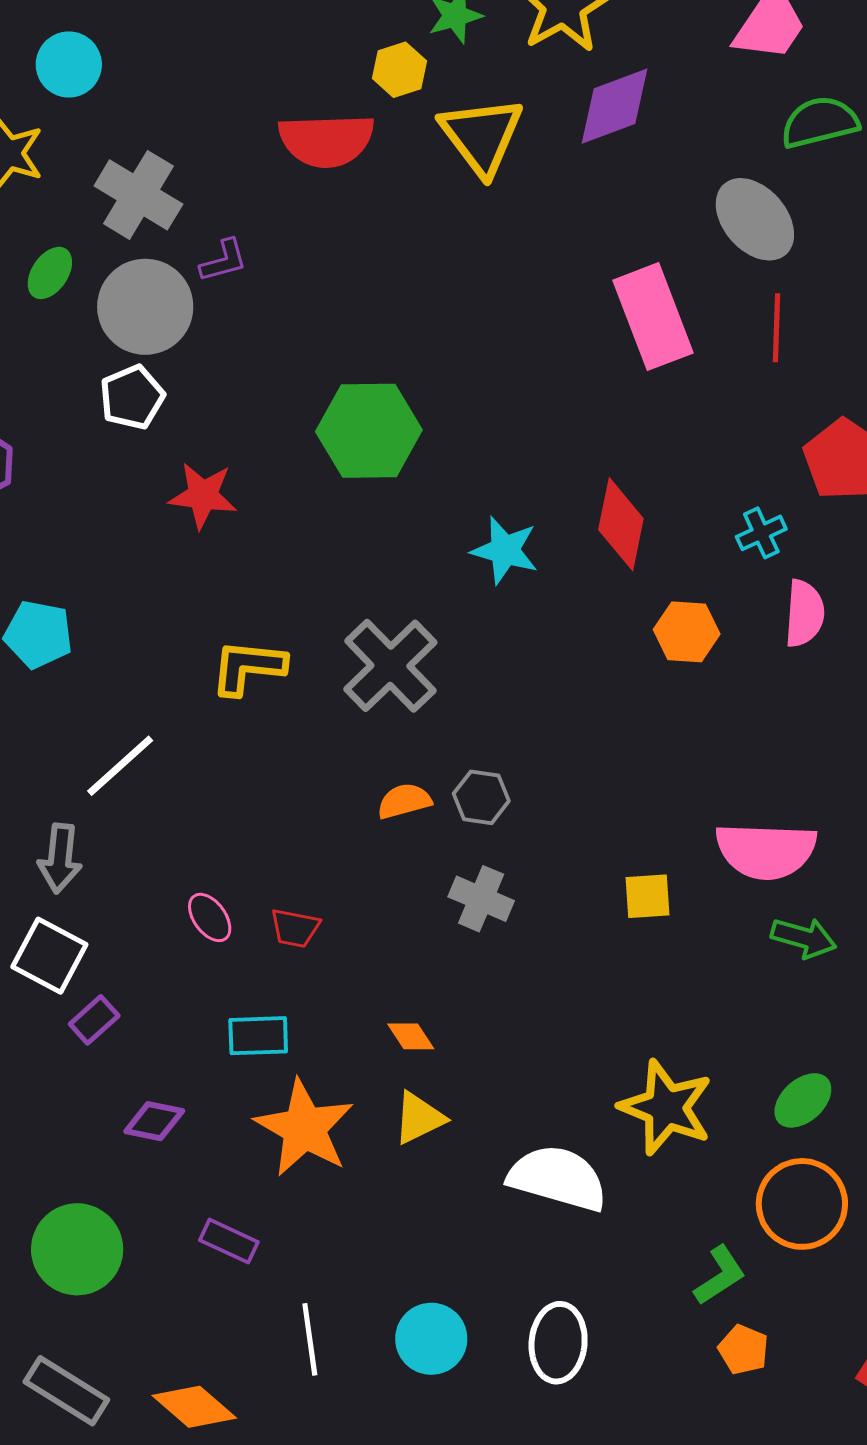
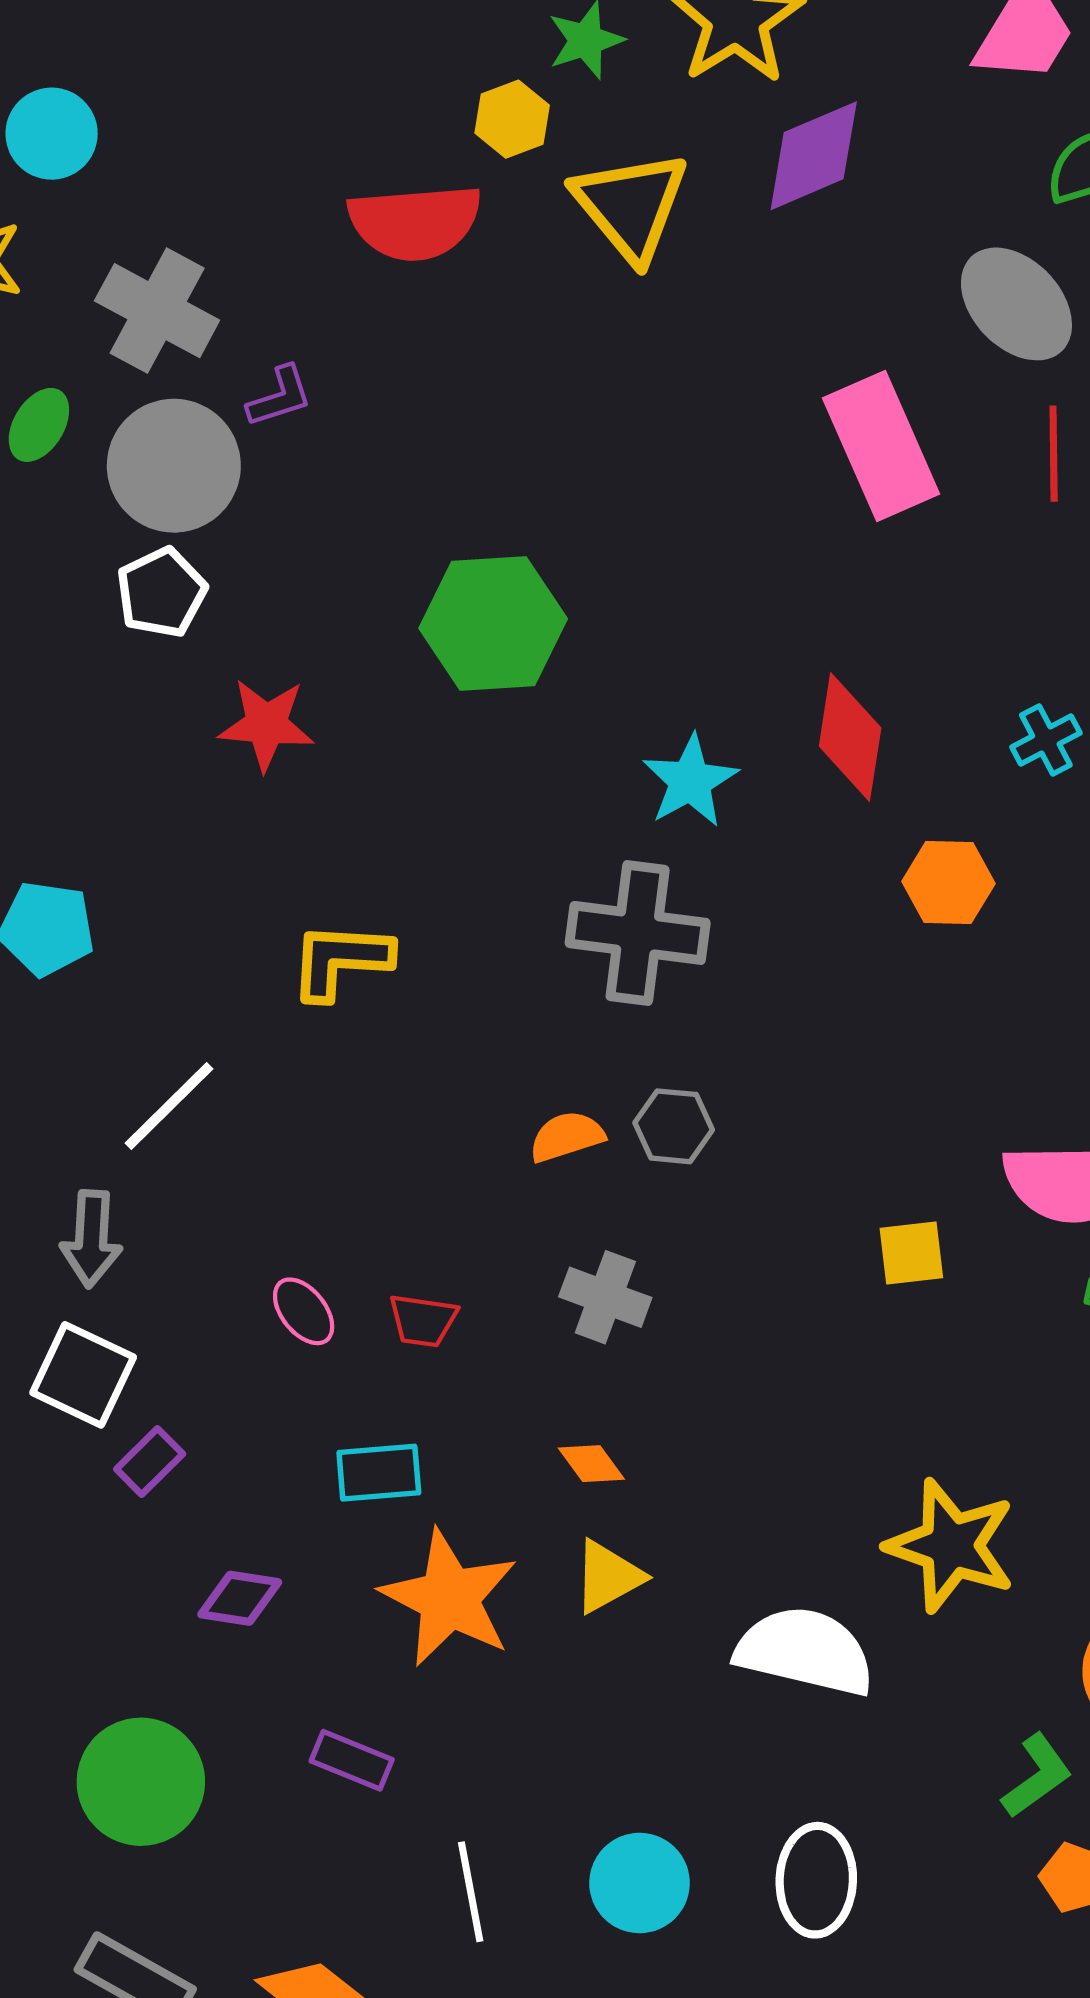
cyan star: (505, 550) -> (690, 781), turned 30
gray cross: (390, 666) -> (638, 933), moved, turned -36
gray cross: (481, 899) -> (605, 1297), moved

